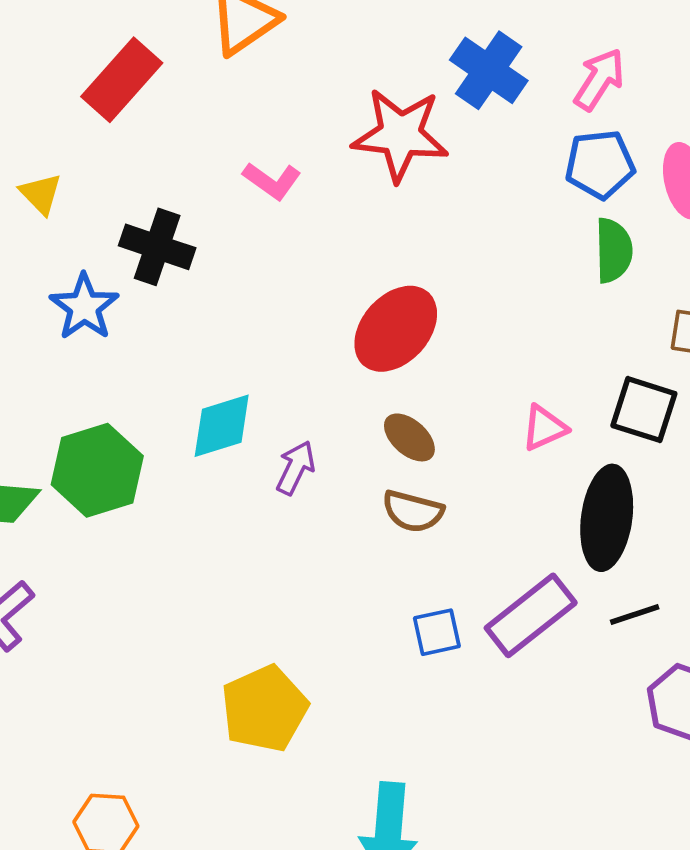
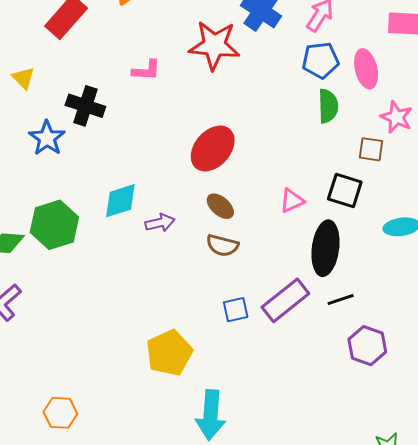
pink L-shape: (272, 181) -> (146, 70), turned -32
purple arrow: (296, 468) -> (160, 223), turned 52
yellow pentagon: (264, 709) -> (169, 353), moved

